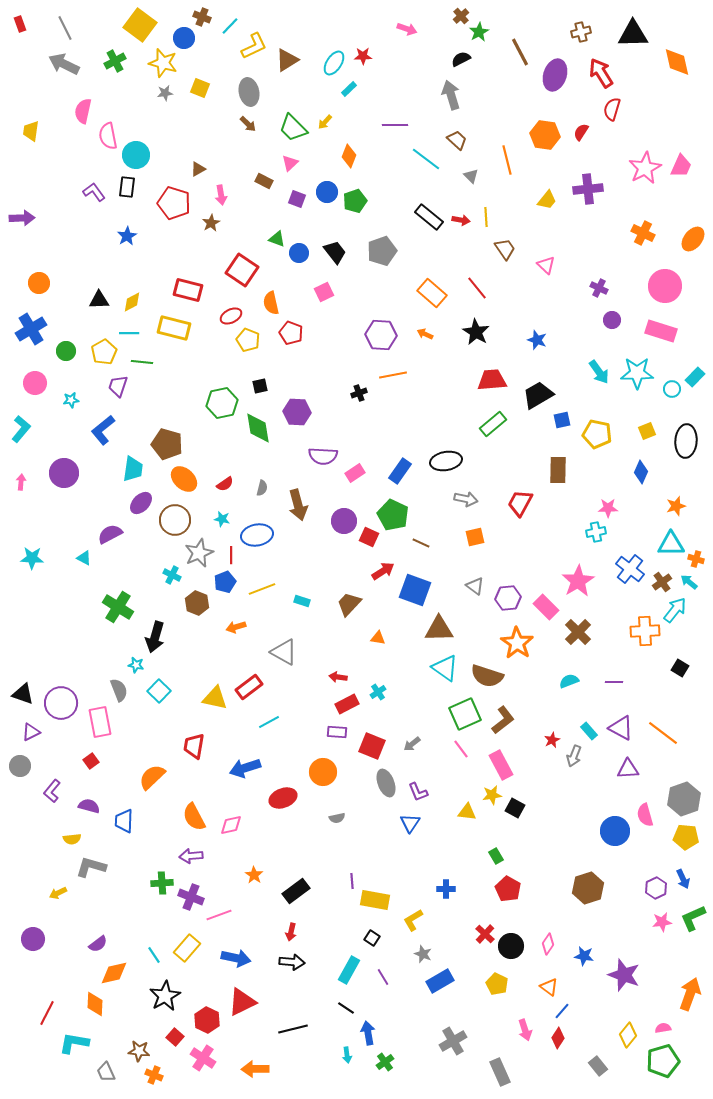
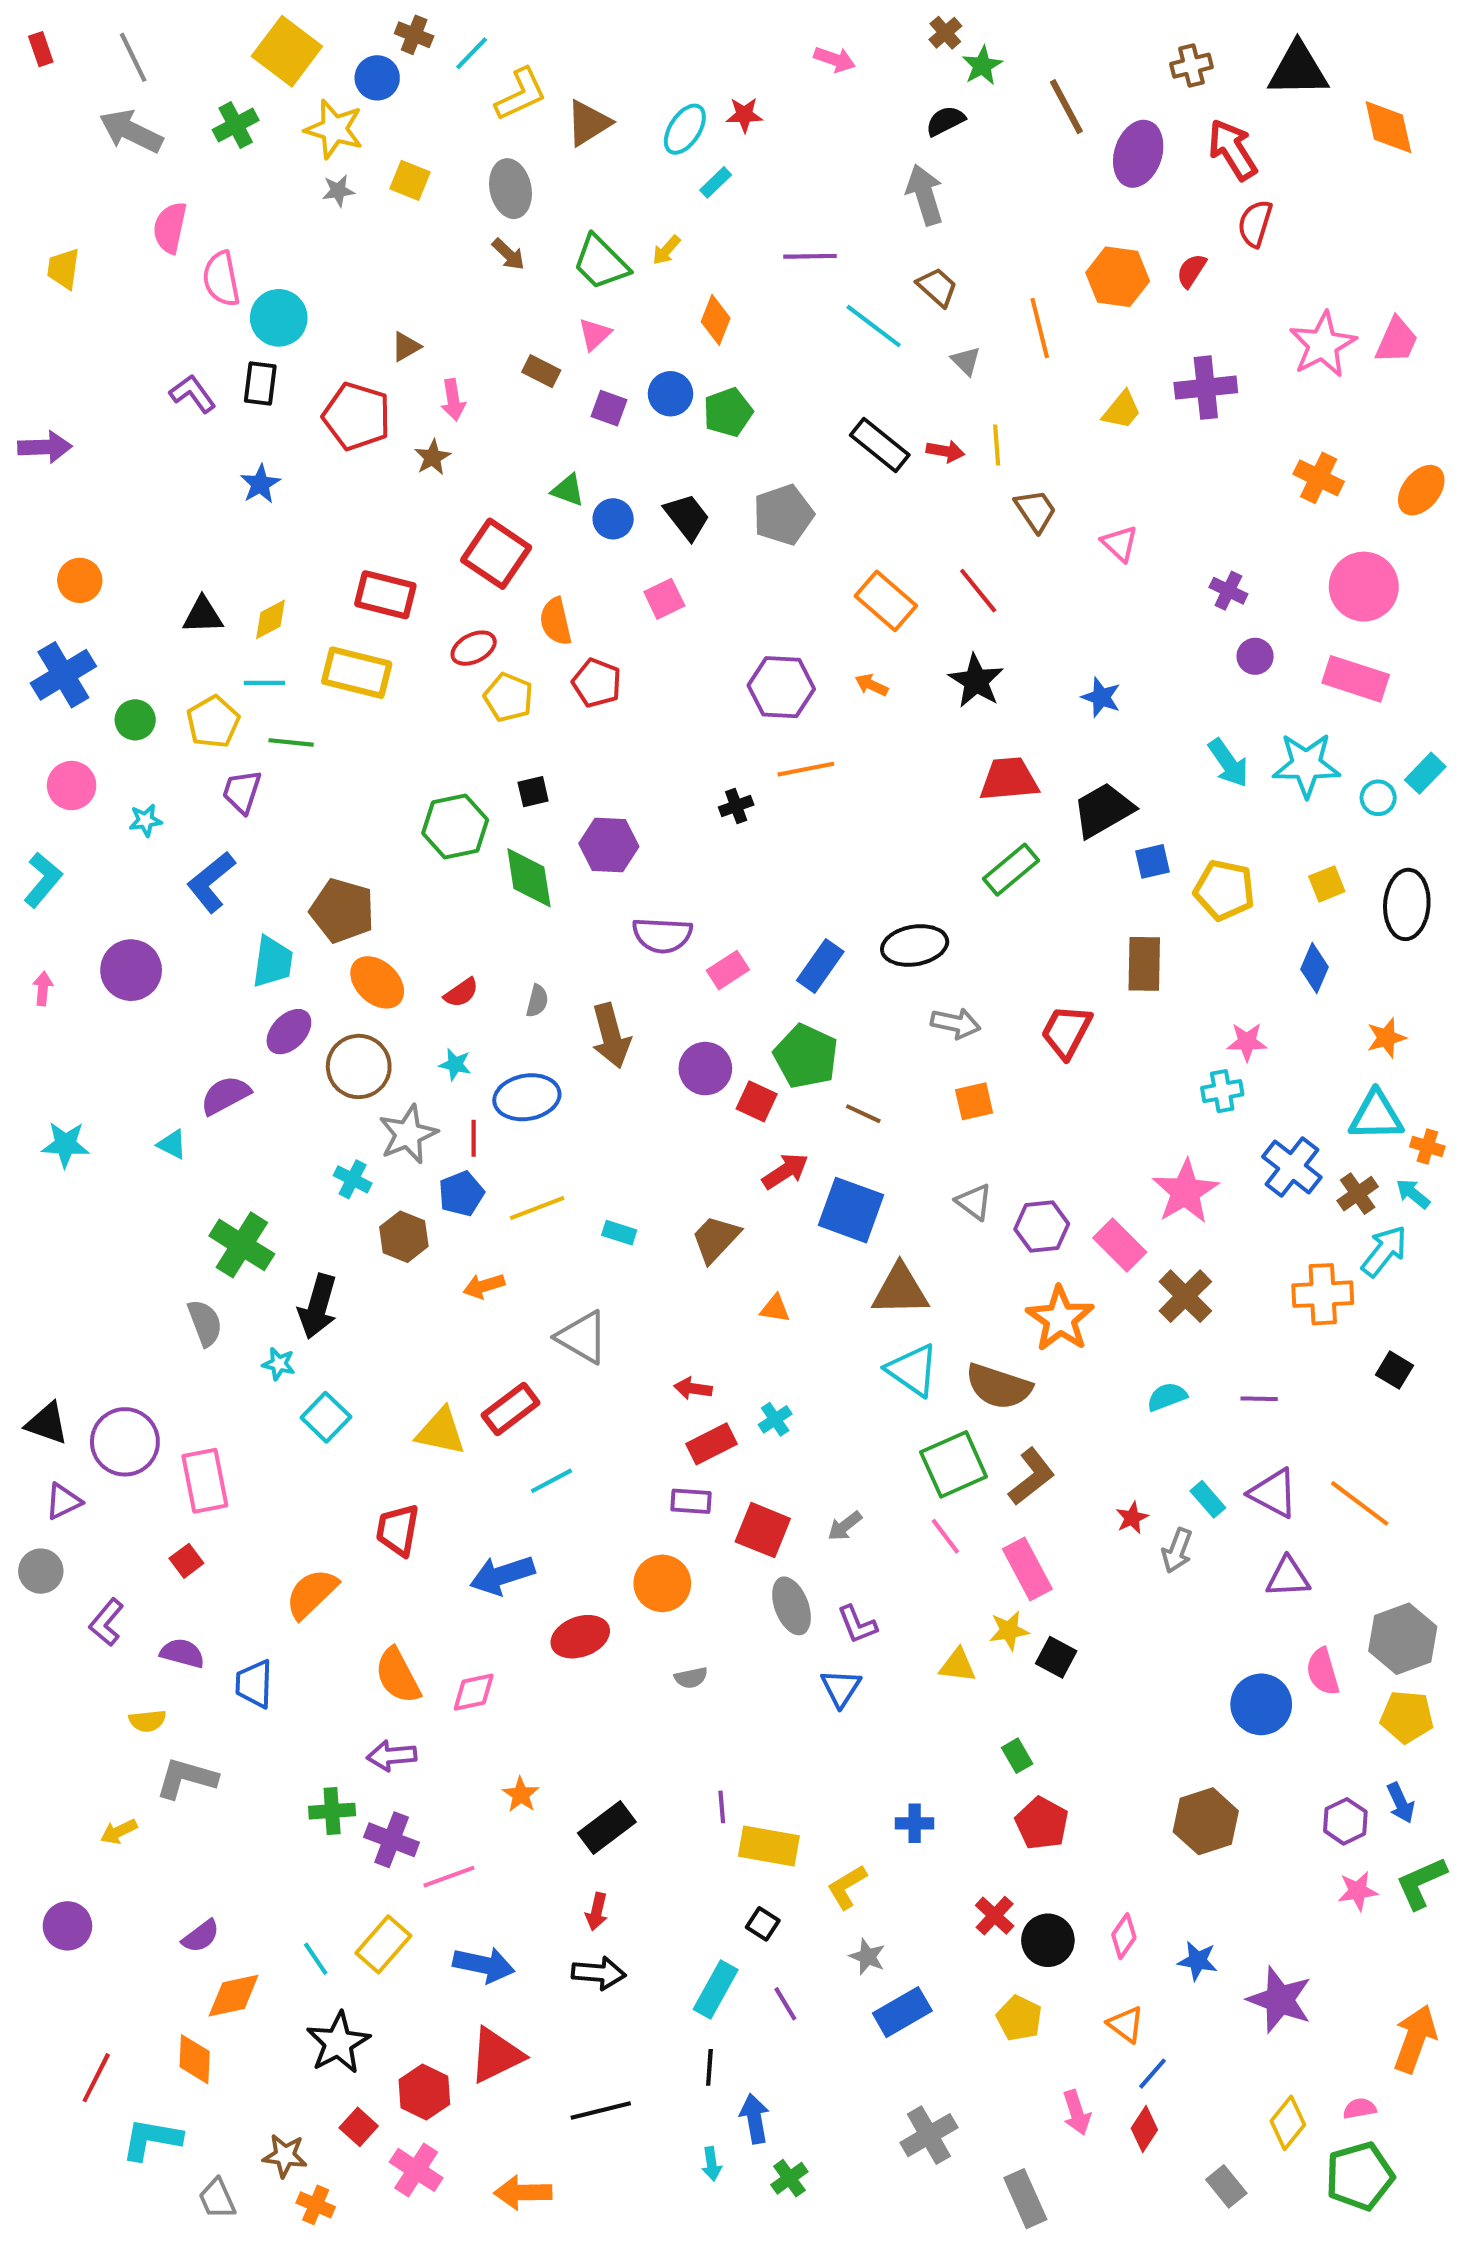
gray semicircle: (119, 690) -> (205, 1323), moved
black line: (346, 1008) -> (709, 2067), turned 60

